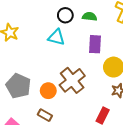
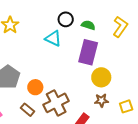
purple rectangle: (95, 44) -> (88, 52), size x1.4
brown cross: (72, 80) -> (56, 103), moved

